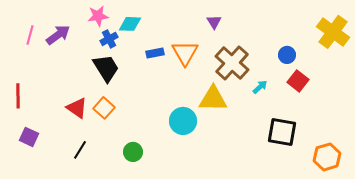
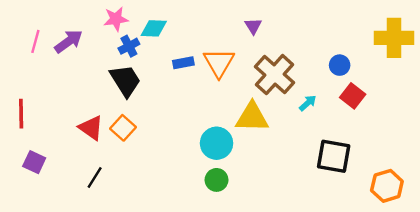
yellow cross: (333, 32) -> (394, 38), turned -36
green circle: (133, 152) -> (217, 180), moved

